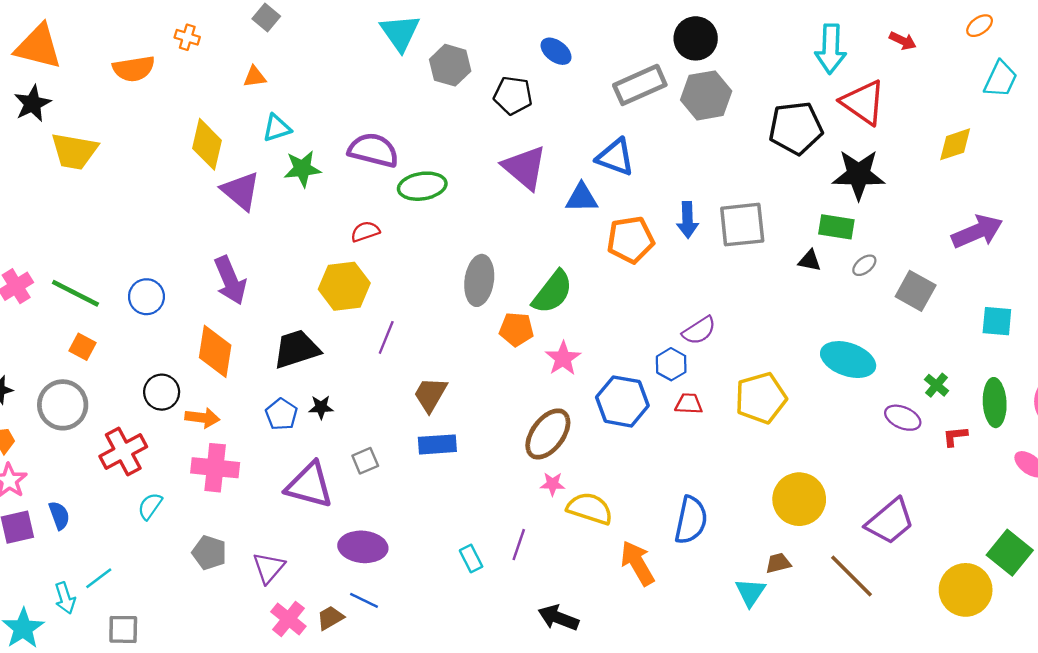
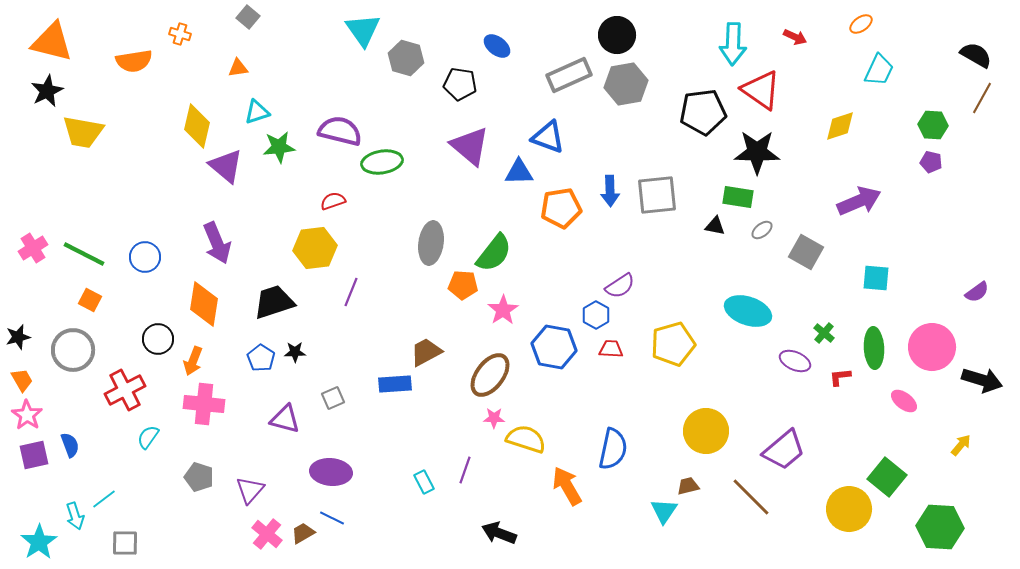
brown trapezoid: (430, 394) -> (426, 352), moved, turned 32
orange arrow: (202, 418) -> (193, 361), turned 104
purple triangle: (309, 485) -> (285, 419), size x0.7

